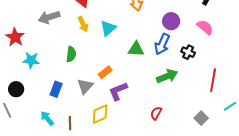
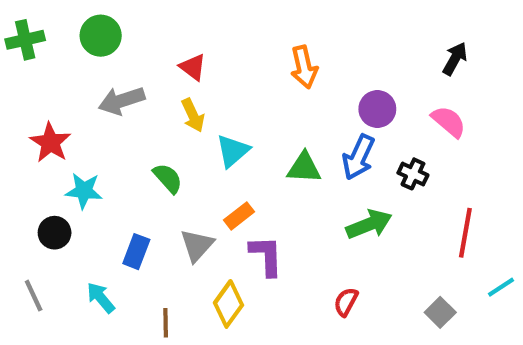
cyan triangle: (108, 28) -> (233, 151), moved
green semicircle: (71, 54) -> (168, 178), turned -49
black circle: (16, 89) -> (55, 233), moved
purple L-shape: (118, 91) -> (266, 256), turned 110
yellow diamond: (100, 114) -> (229, 304), turned -30
cyan arrow: (47, 118) -> (101, 298), moved

